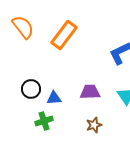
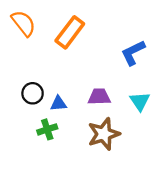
brown star: (94, 125) -> (104, 134), size x1.8

